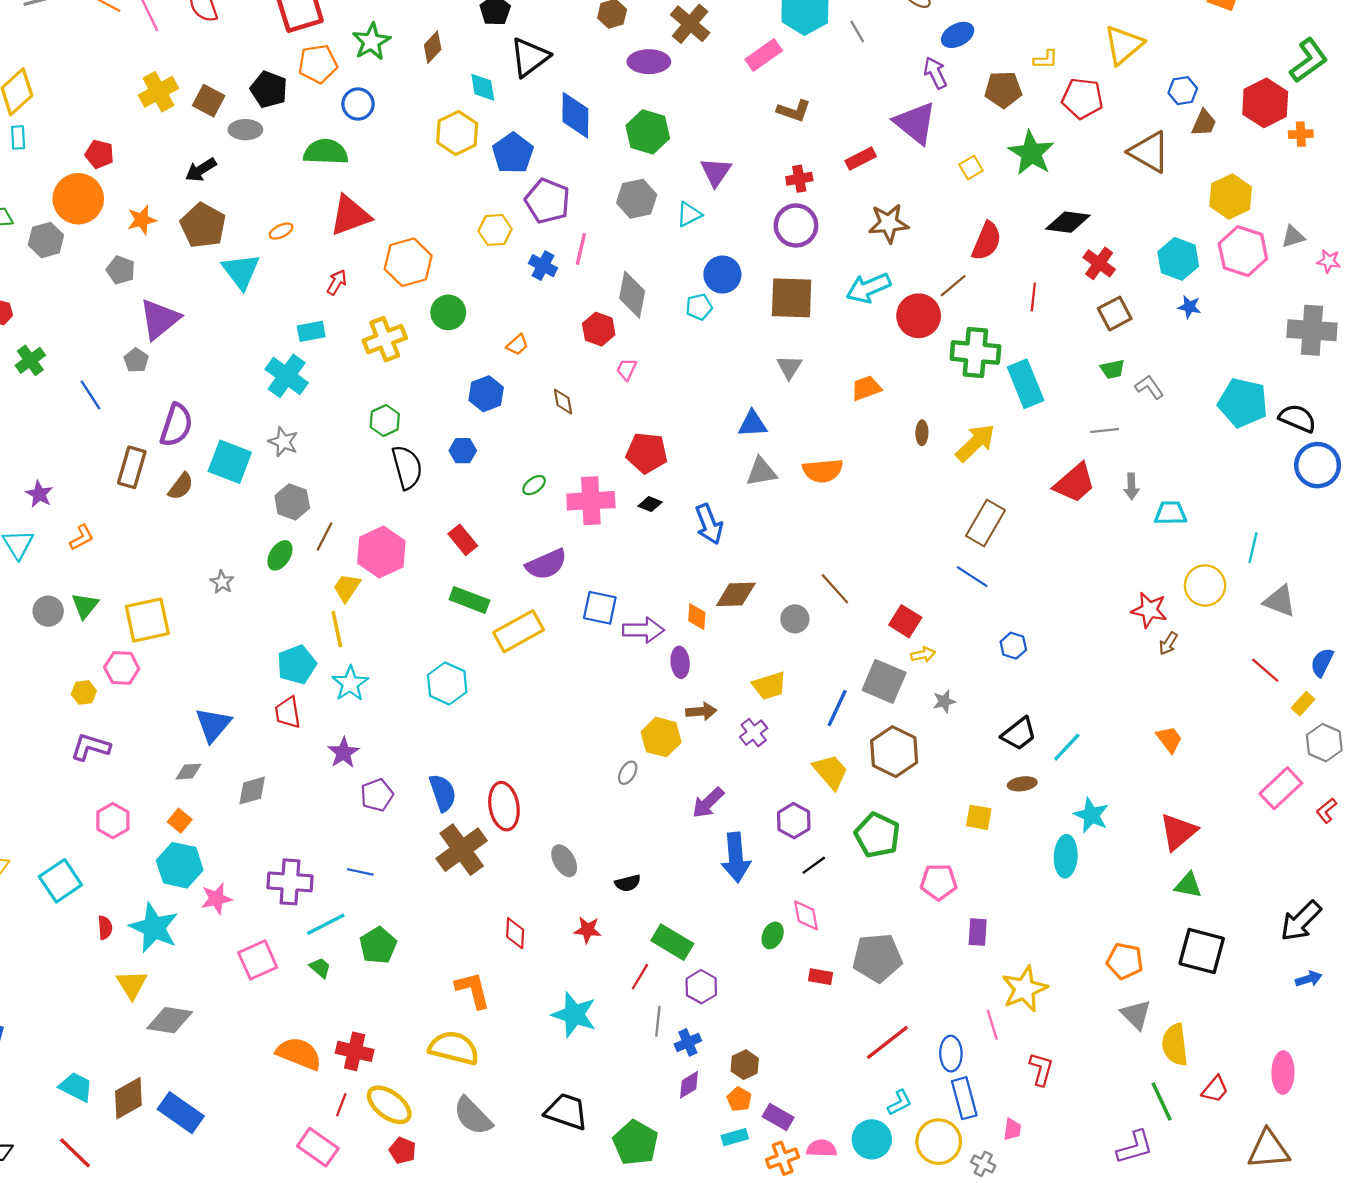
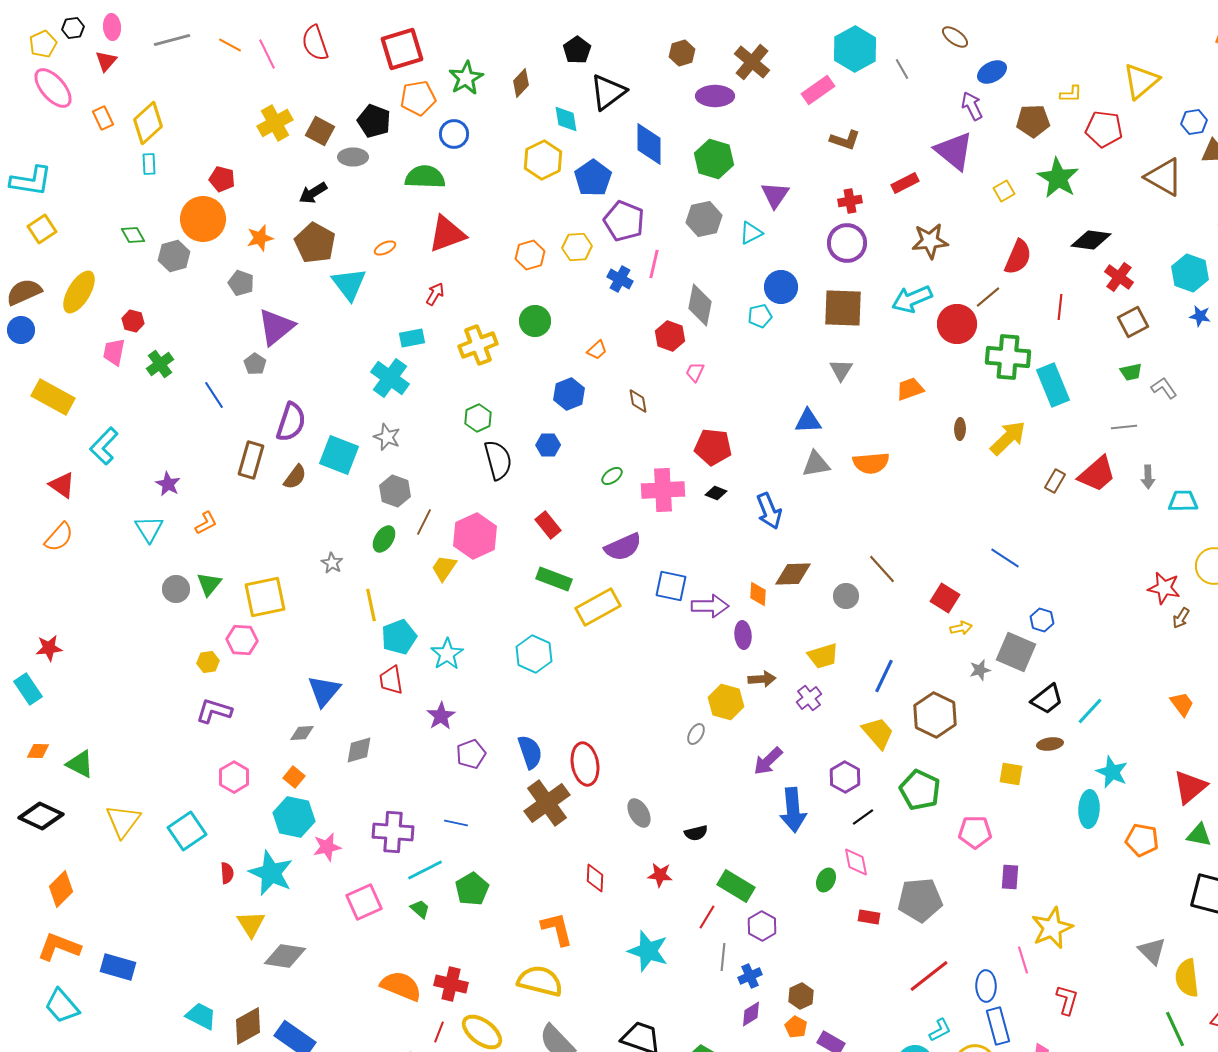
orange hexagon: (408, 262) -> (530, 255), moved, size x0.7
brown rectangle: (985, 523) -> (1055, 481), moved, size x0.6
yellow line: (337, 629) -> (371, 605), moved
gray square: (884, 681) -> (1016, 652), moved
orange pentagon: (1125, 961) -> (1142, 840), moved

